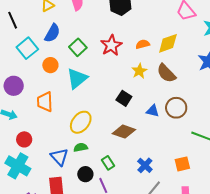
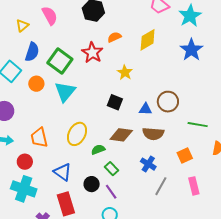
orange semicircle: (143, 44) -> (114, 37), moved
green square: (78, 47) -> (60, 61), size x1.4
brown semicircle: (166, 73) -> (153, 134), moved, turned -30
orange trapezoid: (45, 102) -> (39, 138), moved
green semicircle: (81, 147) -> (98, 150), moved

